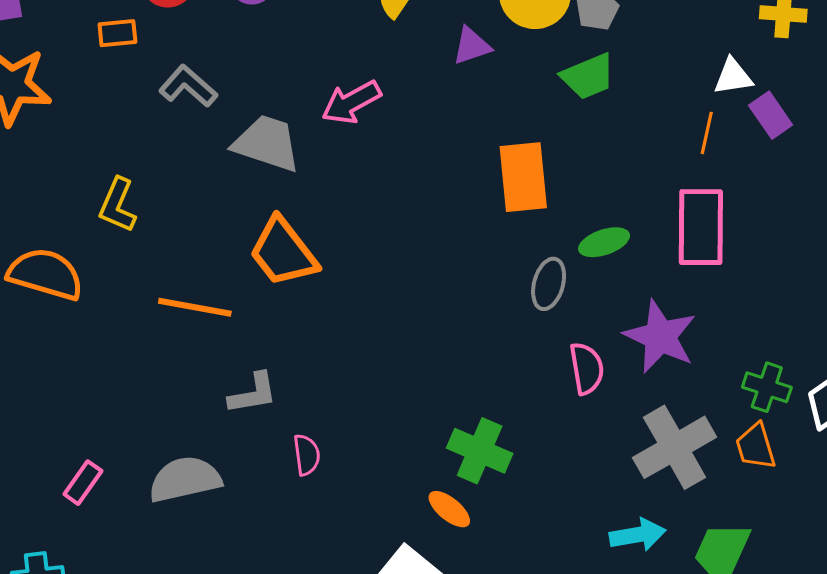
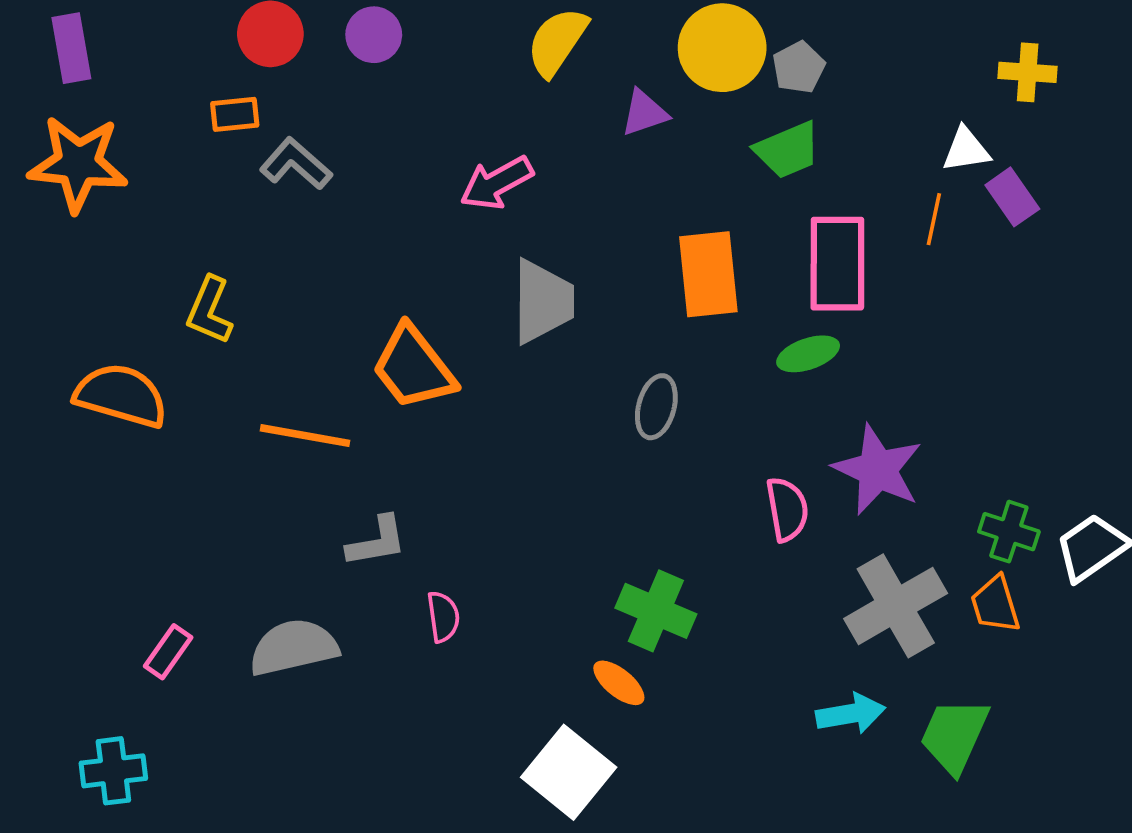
orange rectangle: (117, 33) -> (235, 114), moved
gray trapezoid: (267, 143) -> (543, 301), moved, turned 72
pink rectangle: (701, 227) -> (837, 264), moved
gray ellipse: (549, 284) -> (656, 407), moved

